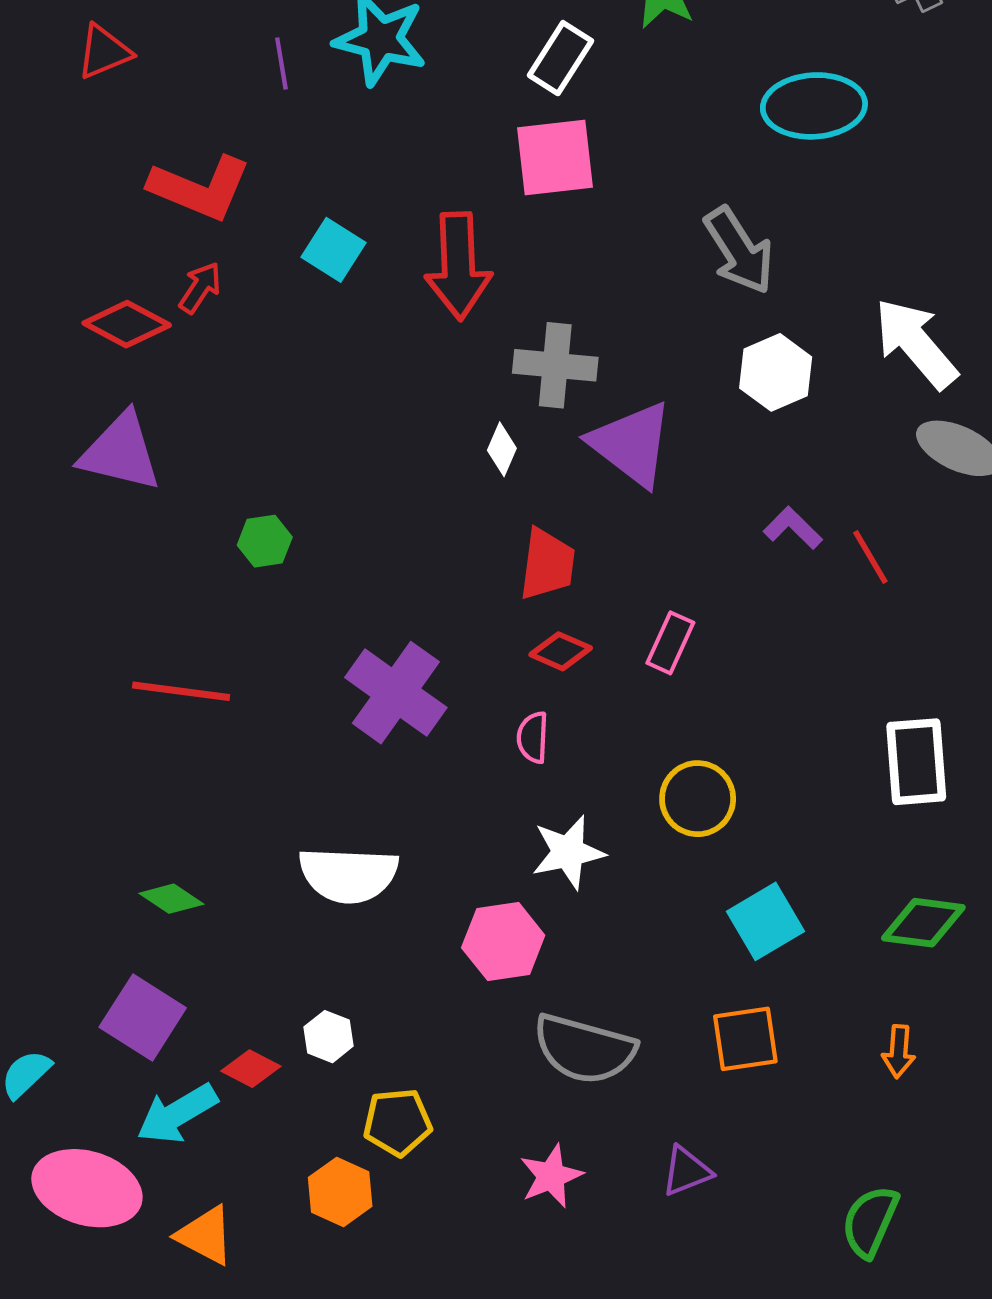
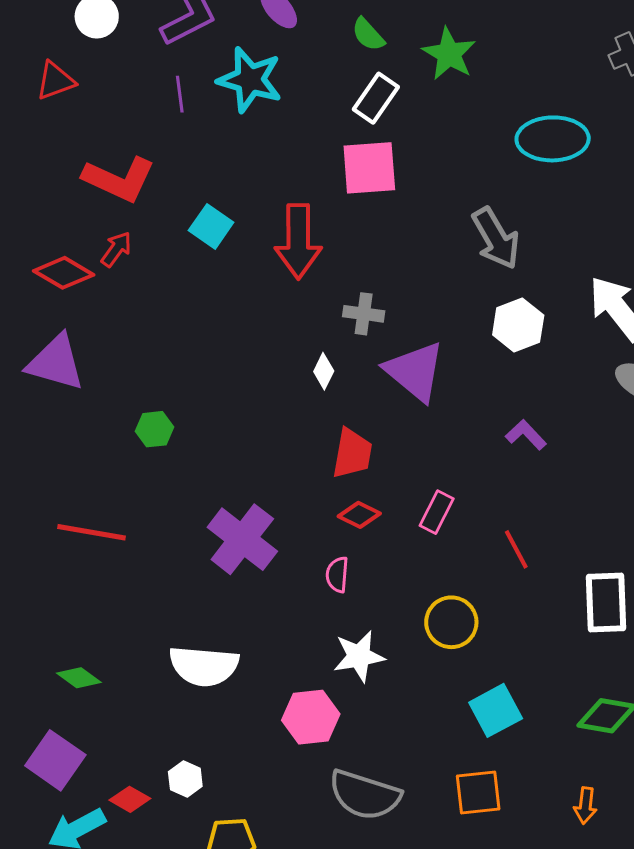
gray cross: (555, 365) -> (364, 314), size x0.7
red line: (870, 557) -> (516, 549), moved

